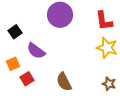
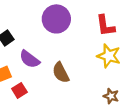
brown semicircle: (64, 82) -> (61, 73), moved

